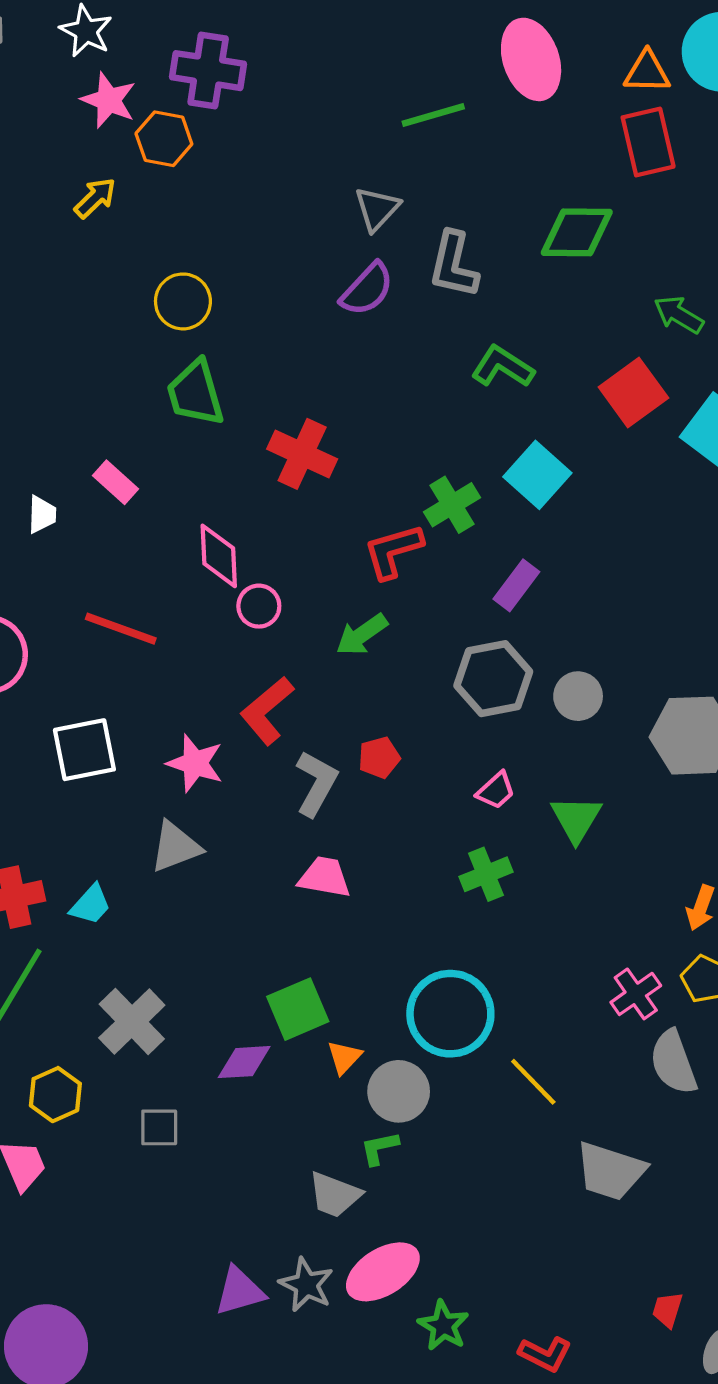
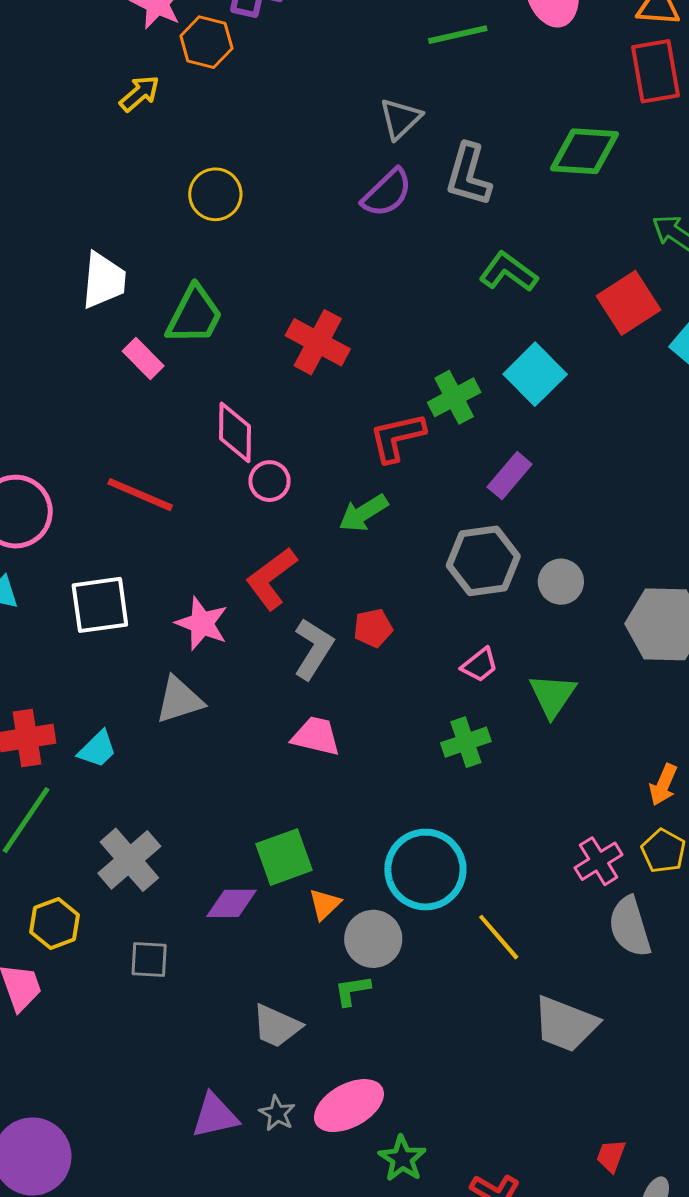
green trapezoid: (195, 393) -> (194, 315), moved, turned -140
white trapezoid: (42, 514) -> (104, 280), moved, size x1.6
gray trapezoid: (335, 1195) -> (277, 1026), moved
gray star: (306, 1285) -> (277, 1113), size x0.7

